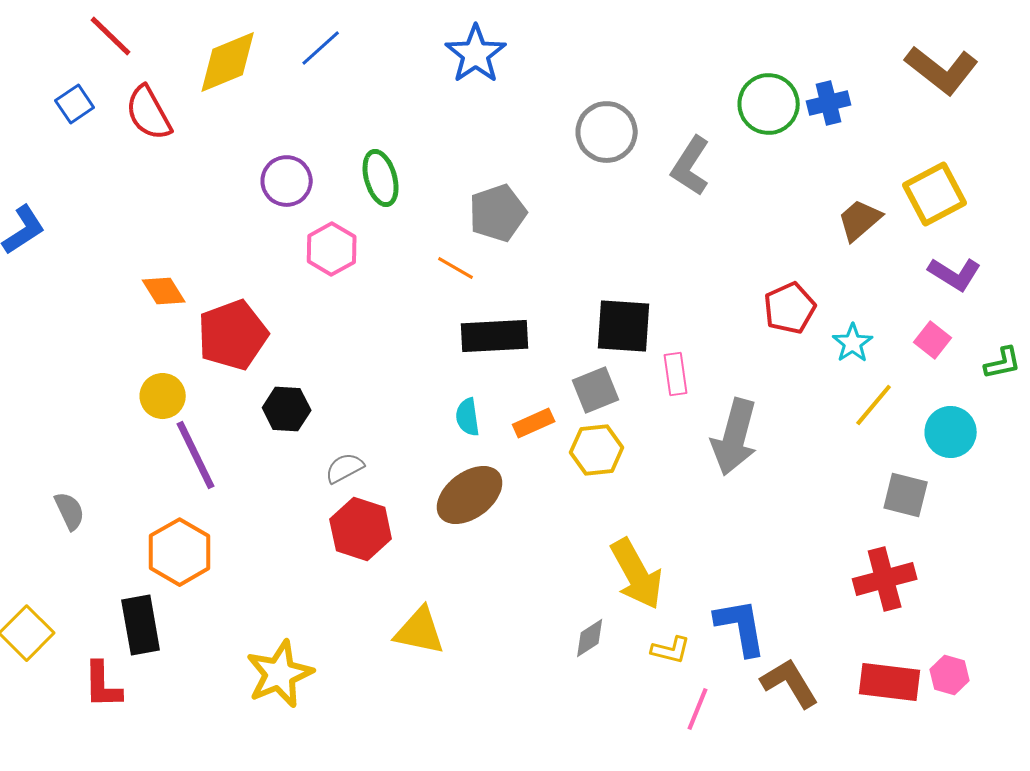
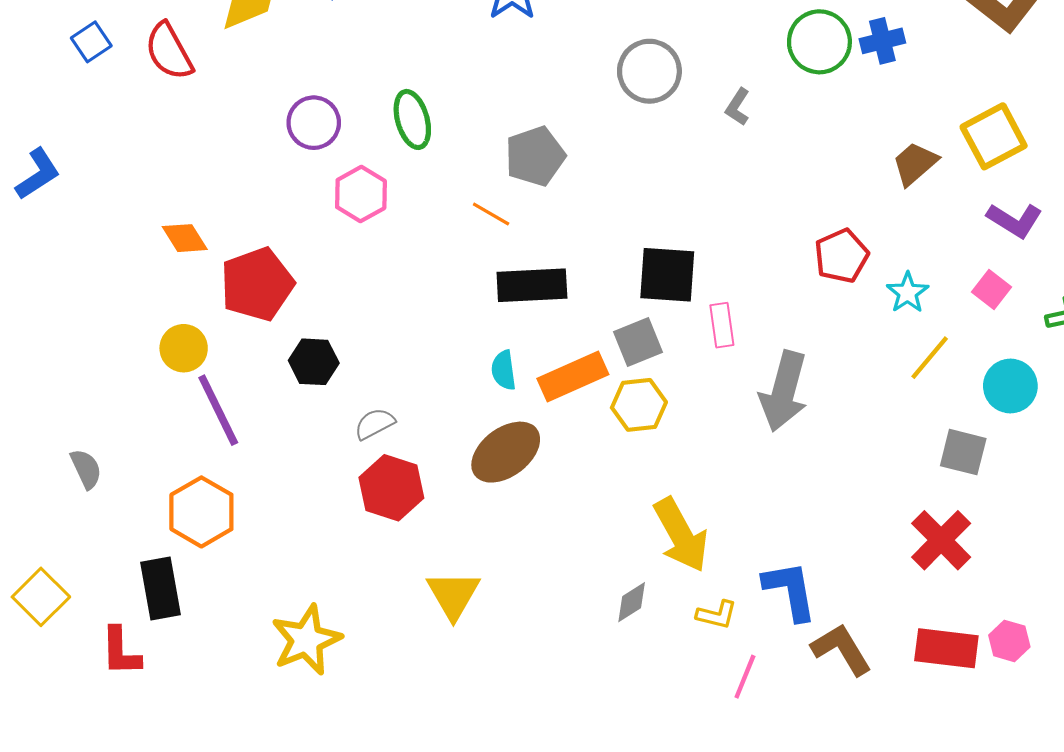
gray L-shape: (691, 166) -> (738, 107), size x0.6
orange rectangle: (534, 423) -> (573, 377), size x1.6
red cross: (885, 579) -> (941, 540), turned -30
yellow triangle: (420, 631) -> (453, 595), turned 48

